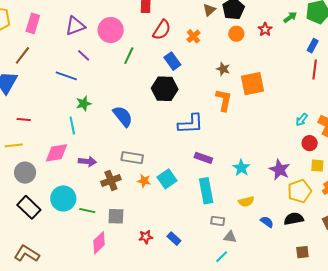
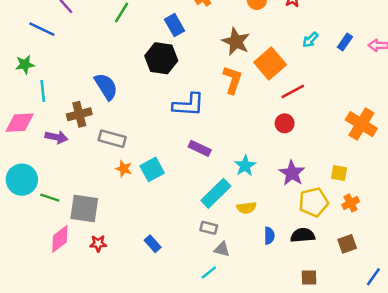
blue rectangle: (313, 46) -> (345, 42), moved
brown star: (223, 69) -> (236, 42), size x1.6
red line: (315, 69) -> (293, 91), moved, turned 48
orange square: (252, 84) -> (270, 64), turned -35
green star: (84, 104) -> (25, 65), moved
cyan arrow: (302, 120) -> (310, 40), moved
red circle: (310, 143) -> (285, 123), moved
brown cross: (111, 181) -> (79, 114), moved
cyan rectangle: (206, 191) -> (216, 193), moved, turned 50
gray square: (116, 216) -> (84, 208), size x1.4
blue semicircle: (267, 222) -> (269, 236), turned 48
red star: (146, 237) -> (98, 244), moved

